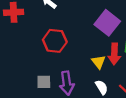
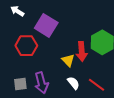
purple square: (107, 23) -> (46, 25), moved

